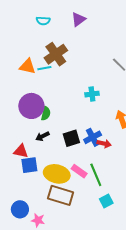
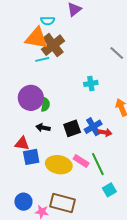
cyan semicircle: (43, 21) -> (48, 21), moved
orange triangle: (27, 66) -> (36, 38), moved, size x1.4
black arrow: (42, 136) -> (43, 128), turned 40
brown rectangle: (61, 195) -> (62, 203), moved

